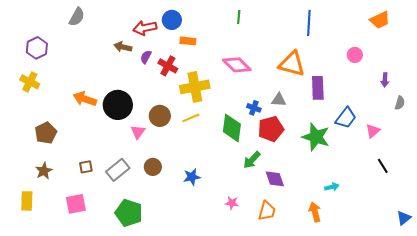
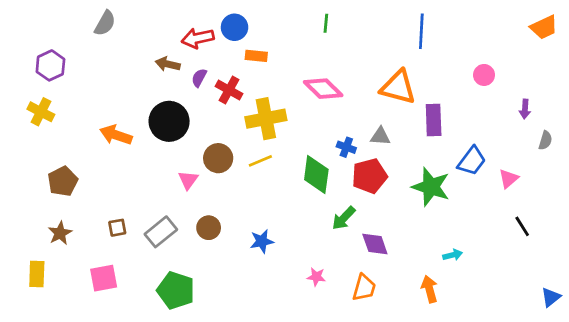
orange trapezoid: (380, 20) -> (544, 27), moved
black circle: (118, 105) -> (169, 121), moved

